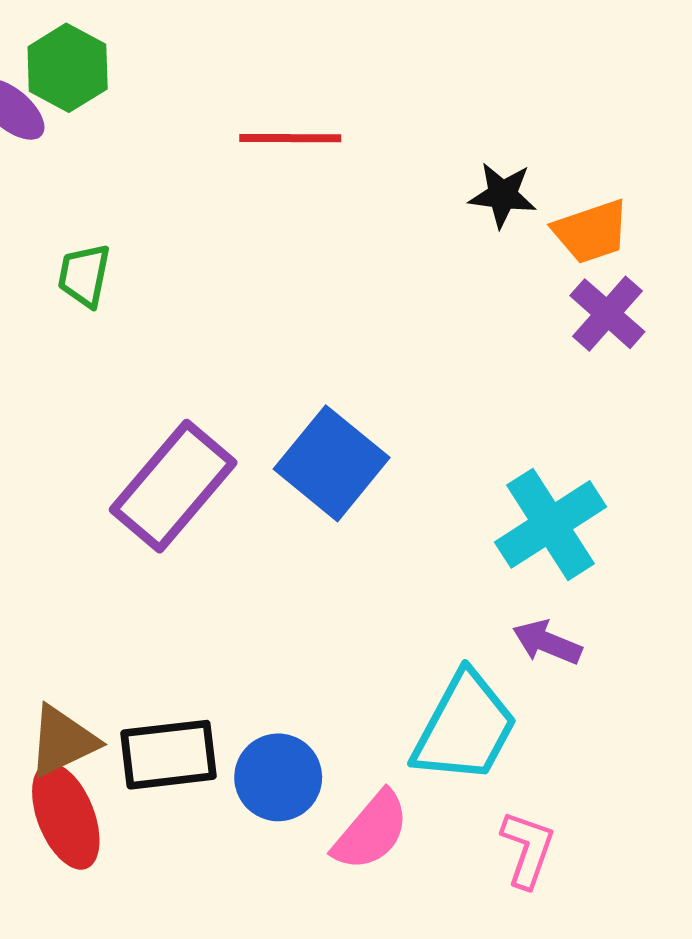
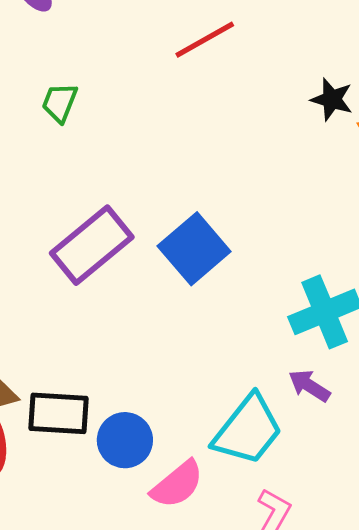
red line: (290, 138) -> (205, 40), turned -40

